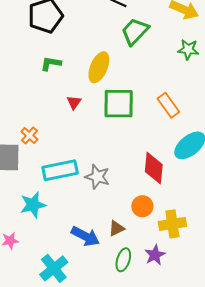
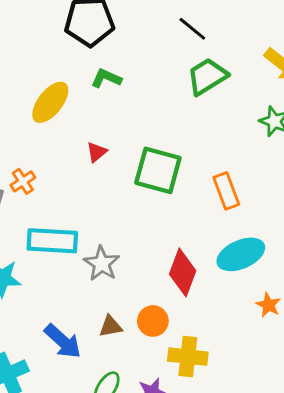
green L-shape: (51, 63) -> (106, 78), moved
yellow ellipse: (99, 67) -> (50, 102), moved
brown triangle: (116, 228) -> (111, 326), moved

